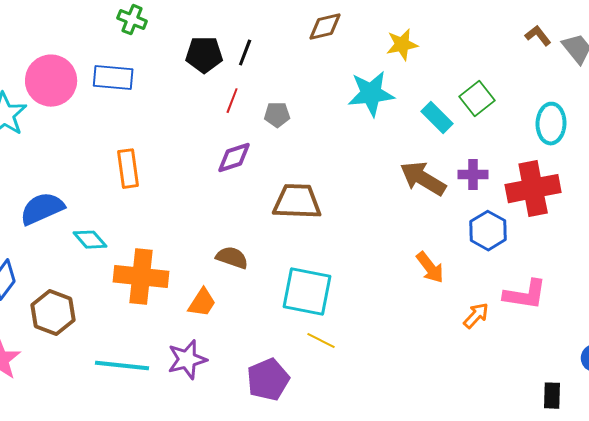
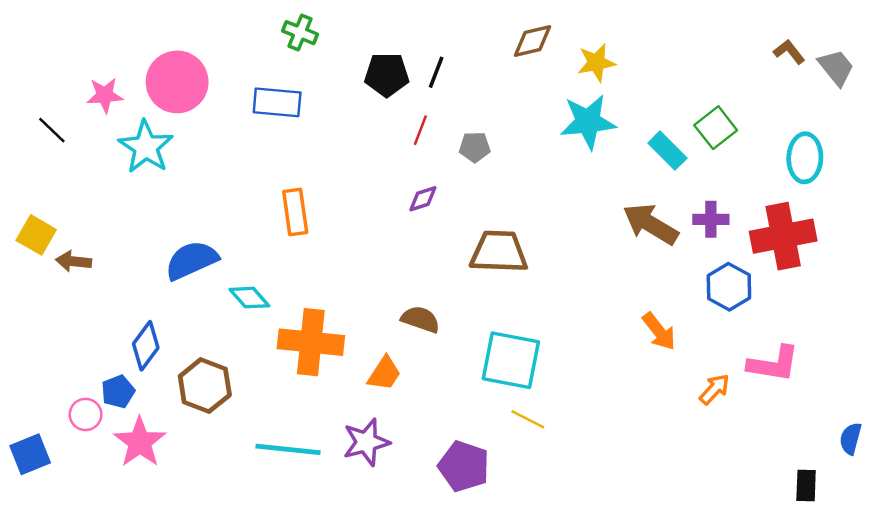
yellow star: (402, 45) -> (596, 63), moved
pink circle: (51, 81) -> (177, 82), moved
purple diamond: (234, 158) -> (423, 199), size x0.7
purple pentagon: (268, 380) -> (464, 466), turned -30

